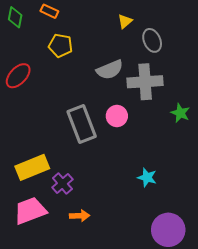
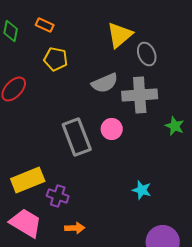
yellow triangle: (125, 21) -> (120, 35), size x1.8
purple cross: (62, 183) -> (58, 196), turned -30
pink trapezoid: (30, 211) -> (26, 223), turned 52

